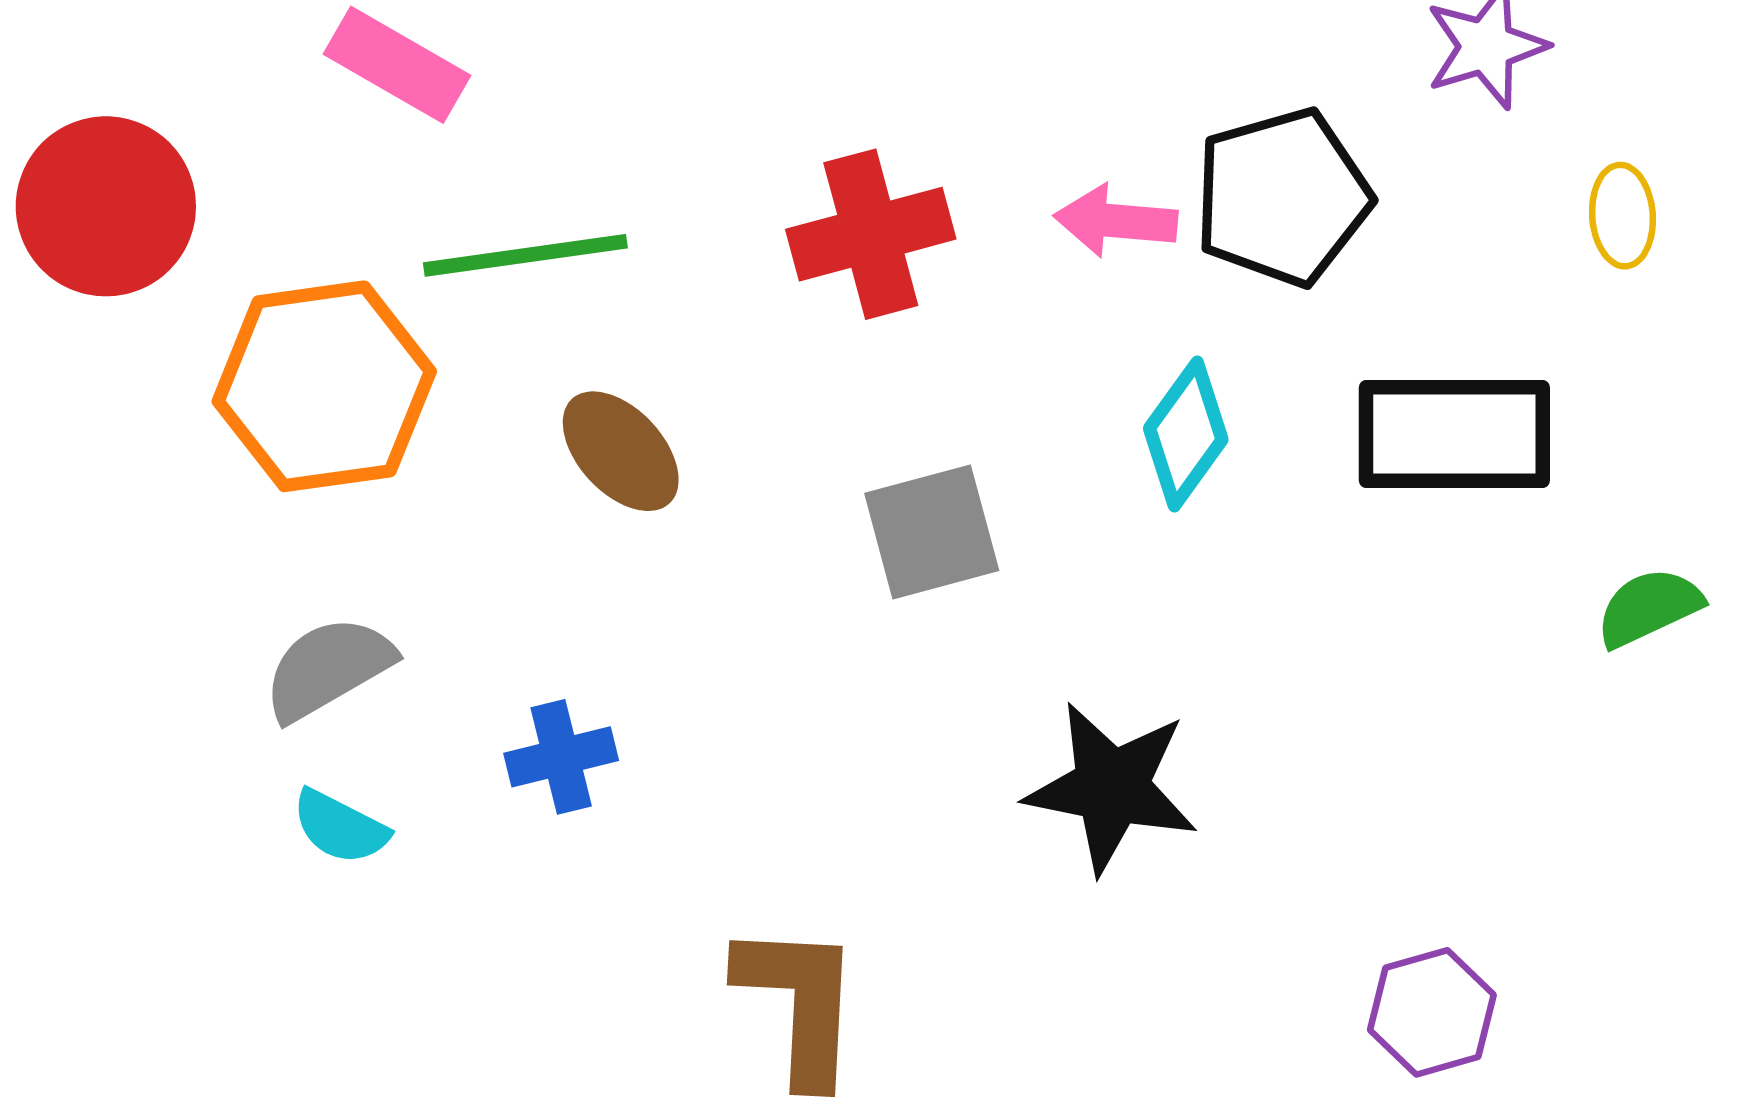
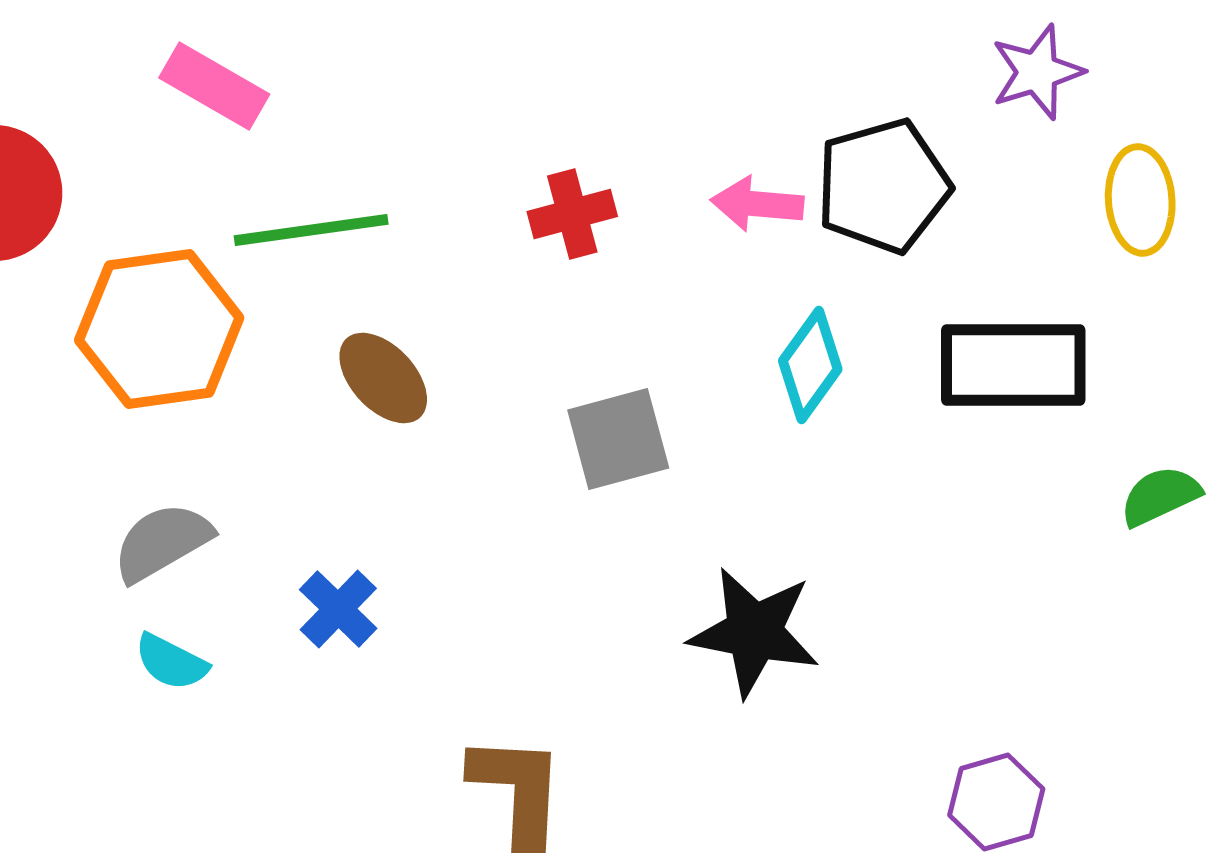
yellow ellipse: (1622, 216) -> (1140, 200), size x1.4
red cross: (871, 234) -> (572, 214), size x0.7
blue cross: (561, 757) -> (338, 609), turned -32

